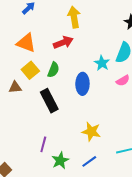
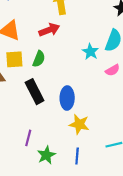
yellow square: (30, 70) -> (14, 59), turned 36
blue ellipse: (82, 84) -> (67, 98), moved
blue line: (89, 161) -> (77, 156), turned -49

